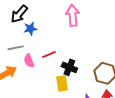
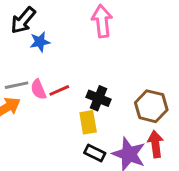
gray line: (16, 48) -> (17, 85), moved
red line: (49, 54) -> (59, 90), moved

